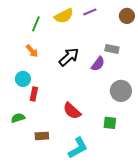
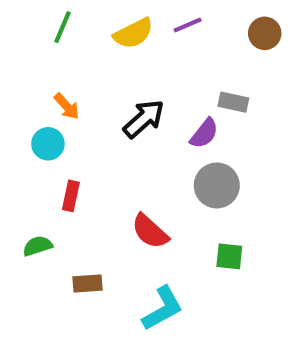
green line: (36, 24) -> (63, 27), moved
cyan circle: (23, 79) -> (48, 144), moved
gray circle: (121, 91) -> (217, 185), moved

